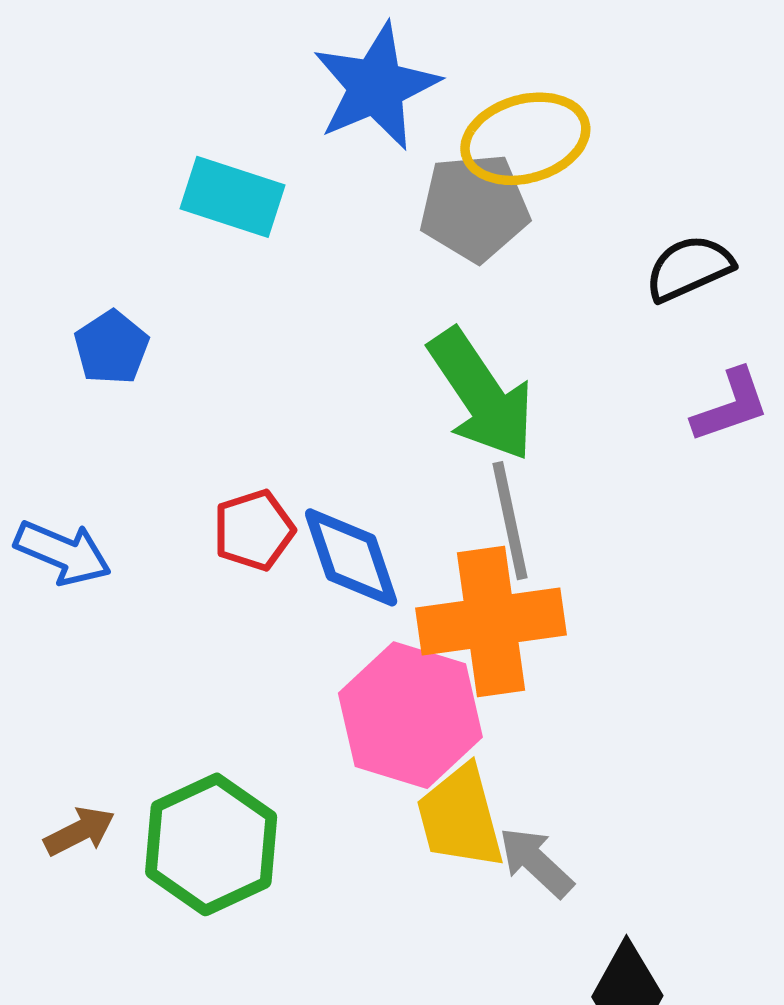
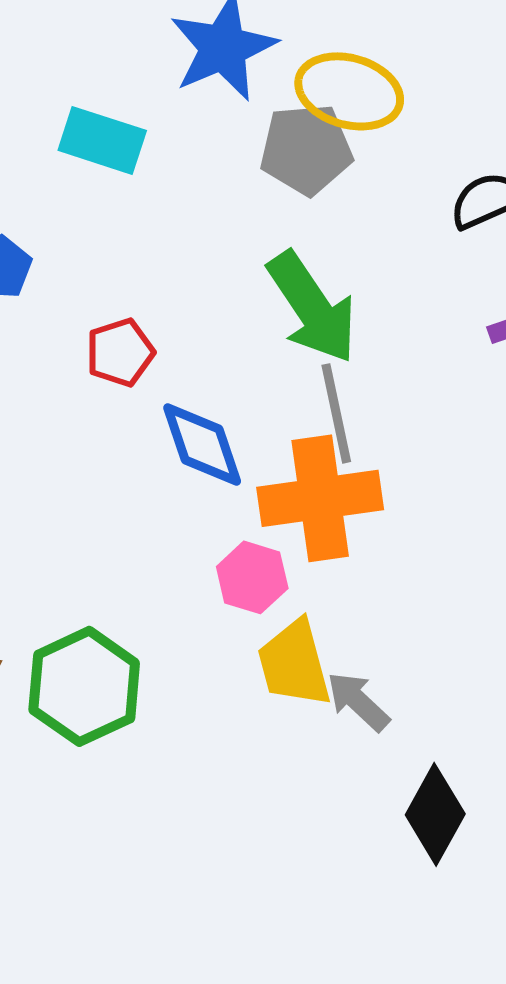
yellow ellipse: (525, 139) -> (349, 91), turned 32
red pentagon: (254, 530) -> (120, 352), moved
pink hexagon: (410, 715) -> (252, 577), size x0.6

